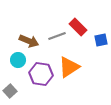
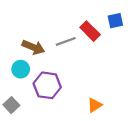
blue square: (101, 40) -> (115, 21), moved
orange triangle: (69, 67) -> (95, 105), moved, size x0.6

